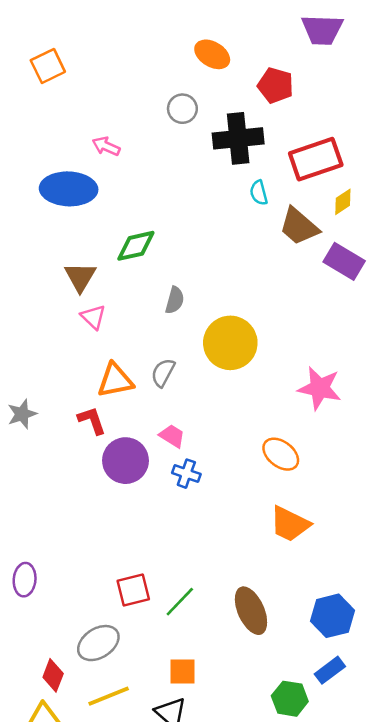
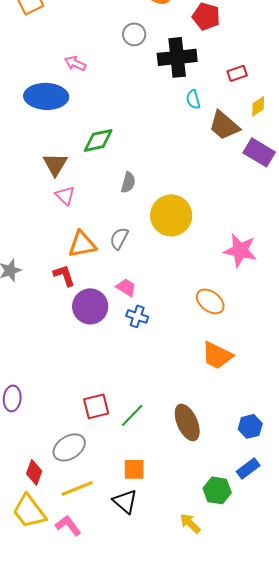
red rectangle: (316, 159) -> (237, 73), size x0.5
blue hexagon: (333, 616) -> (250, 426), size x0.7

